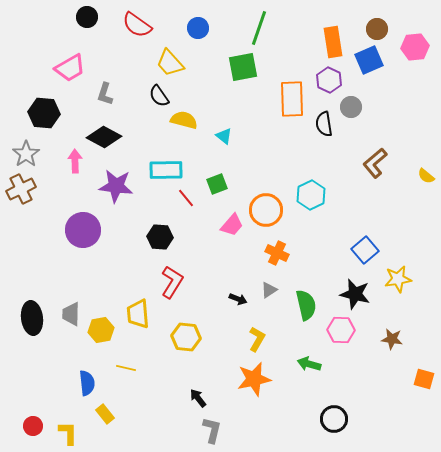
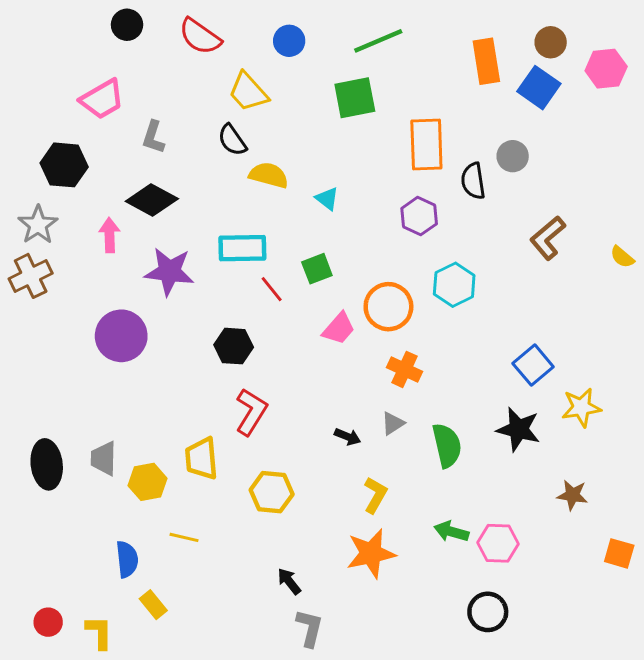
green line: (259, 28) -> (378, 41), turned 48
blue square: (369, 60) -> (539, 88), turned -32
purple hexagon: (329, 80) -> (419, 216), moved
pink hexagon: (341, 330) -> (498, 543), moved

